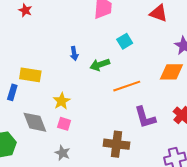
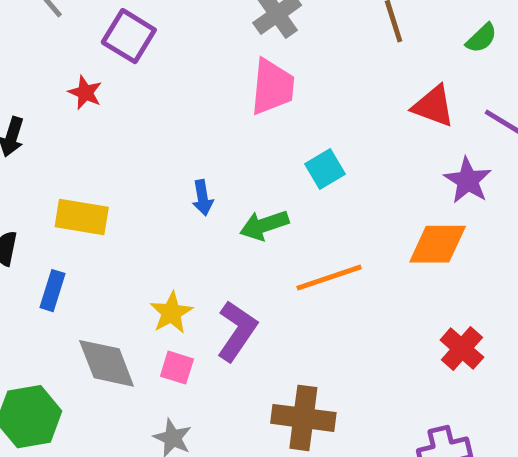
red triangle: (159, 13) -> (433, 106), moved
yellow rectangle: (30, 75) -> (82, 217), moved
purple L-shape: (145, 117) -> (237, 331), moved, turned -130

